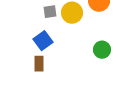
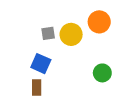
blue square: (43, 41) -> (41, 64), turned -30

